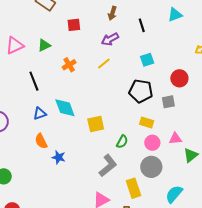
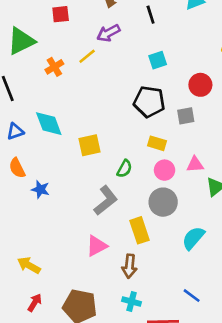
green triangle: (44, 45) -> (21, 41), size x1.6
yellow line: (104, 64) -> (87, 56), moved

